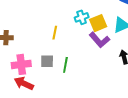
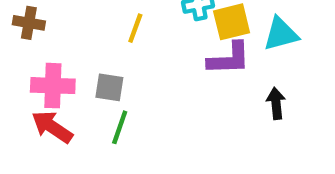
purple L-shape: (100, 40) -> (229, 59), turned -60
green line: (65, 65) -> (120, 127), moved

